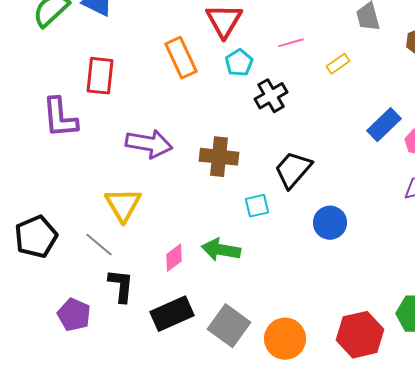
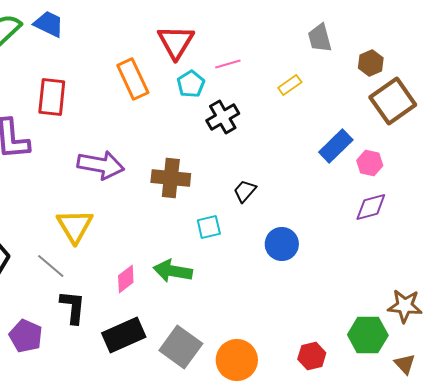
pink line: (291, 43) -> (228, 64), moved
black trapezoid: (293, 170) -> (245, 191), size x0.6
red hexagon: (360, 335) -> (312, 356), size x0.6

